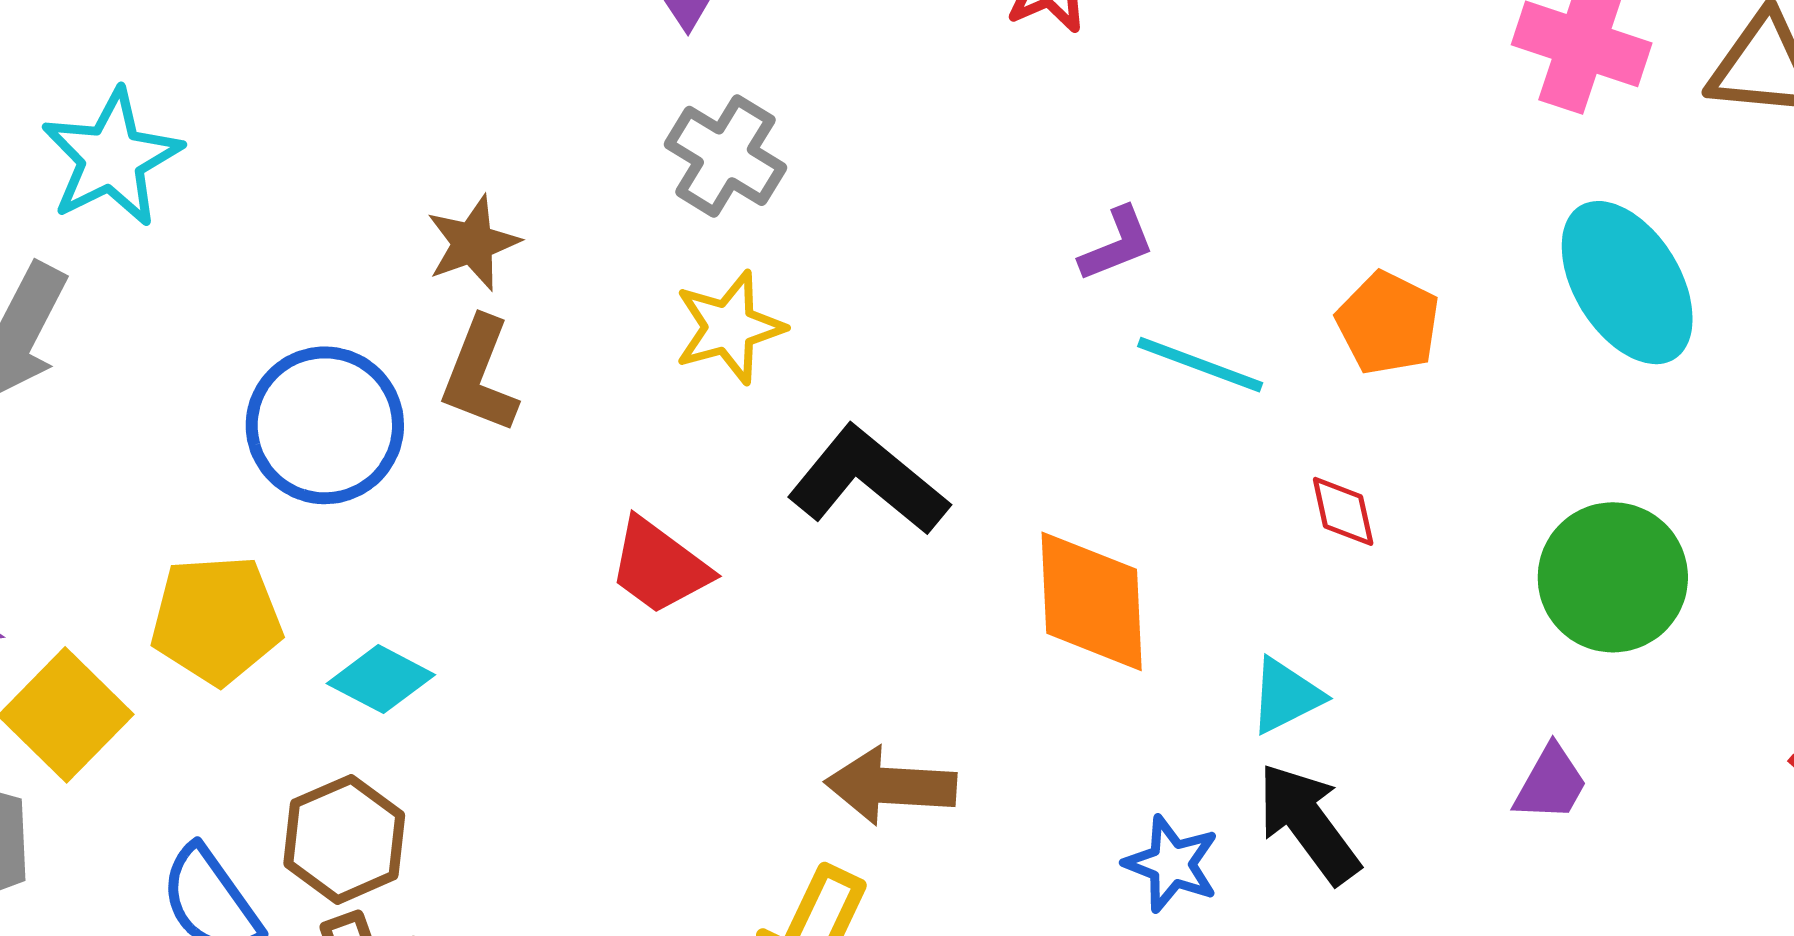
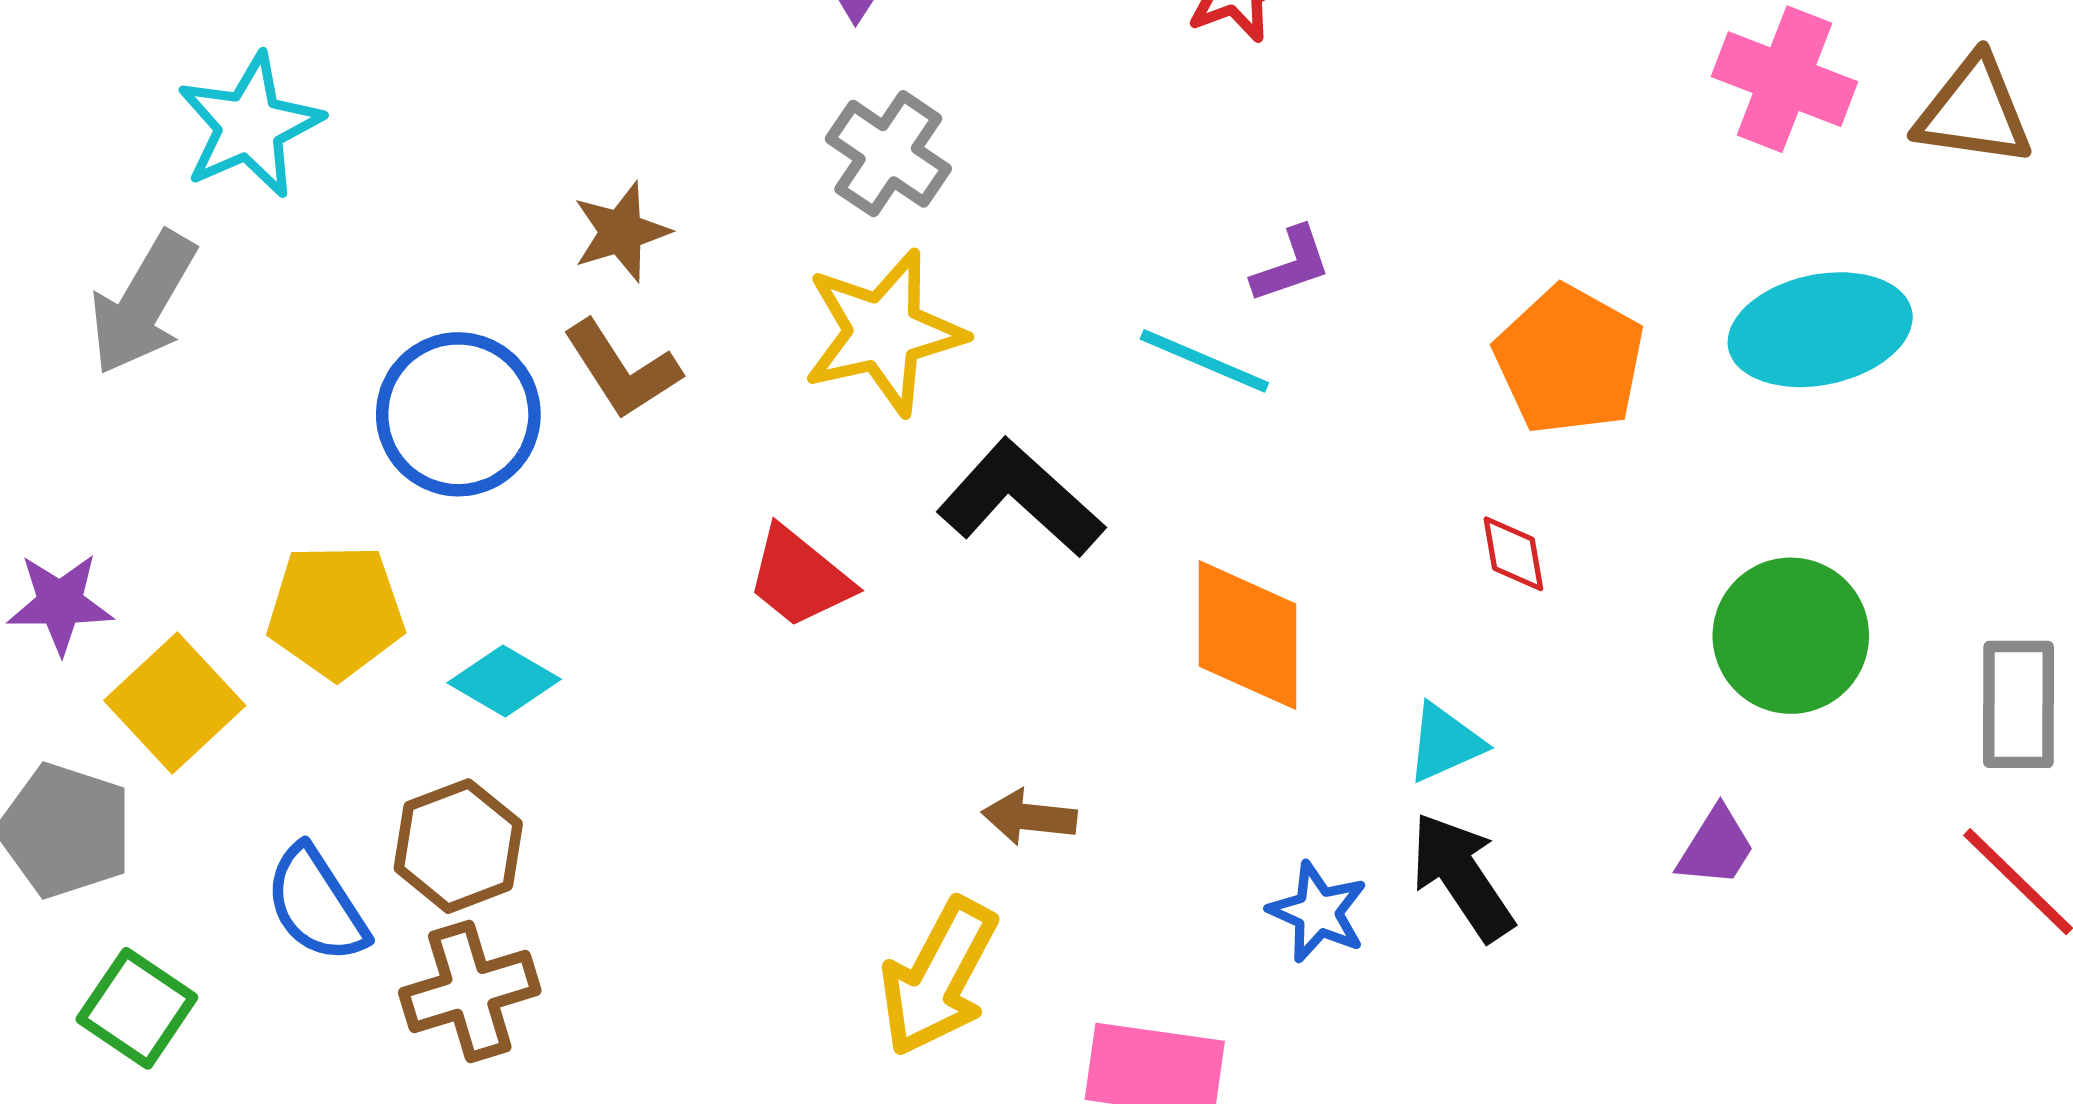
cyan ellipse: (1627, 283) -> (1820, 330), turned -73
orange pentagon: (1388, 323) -> (1569, 360), size x1.4
yellow star: (729, 327) -> (884, 332), size x1.4
cyan line: (1200, 365) -> (1204, 361), moved
brown L-shape: (480, 375) -> (622, 370), turned -57
brown arrow: (891, 786) -> (1029, 817), size x0.7

